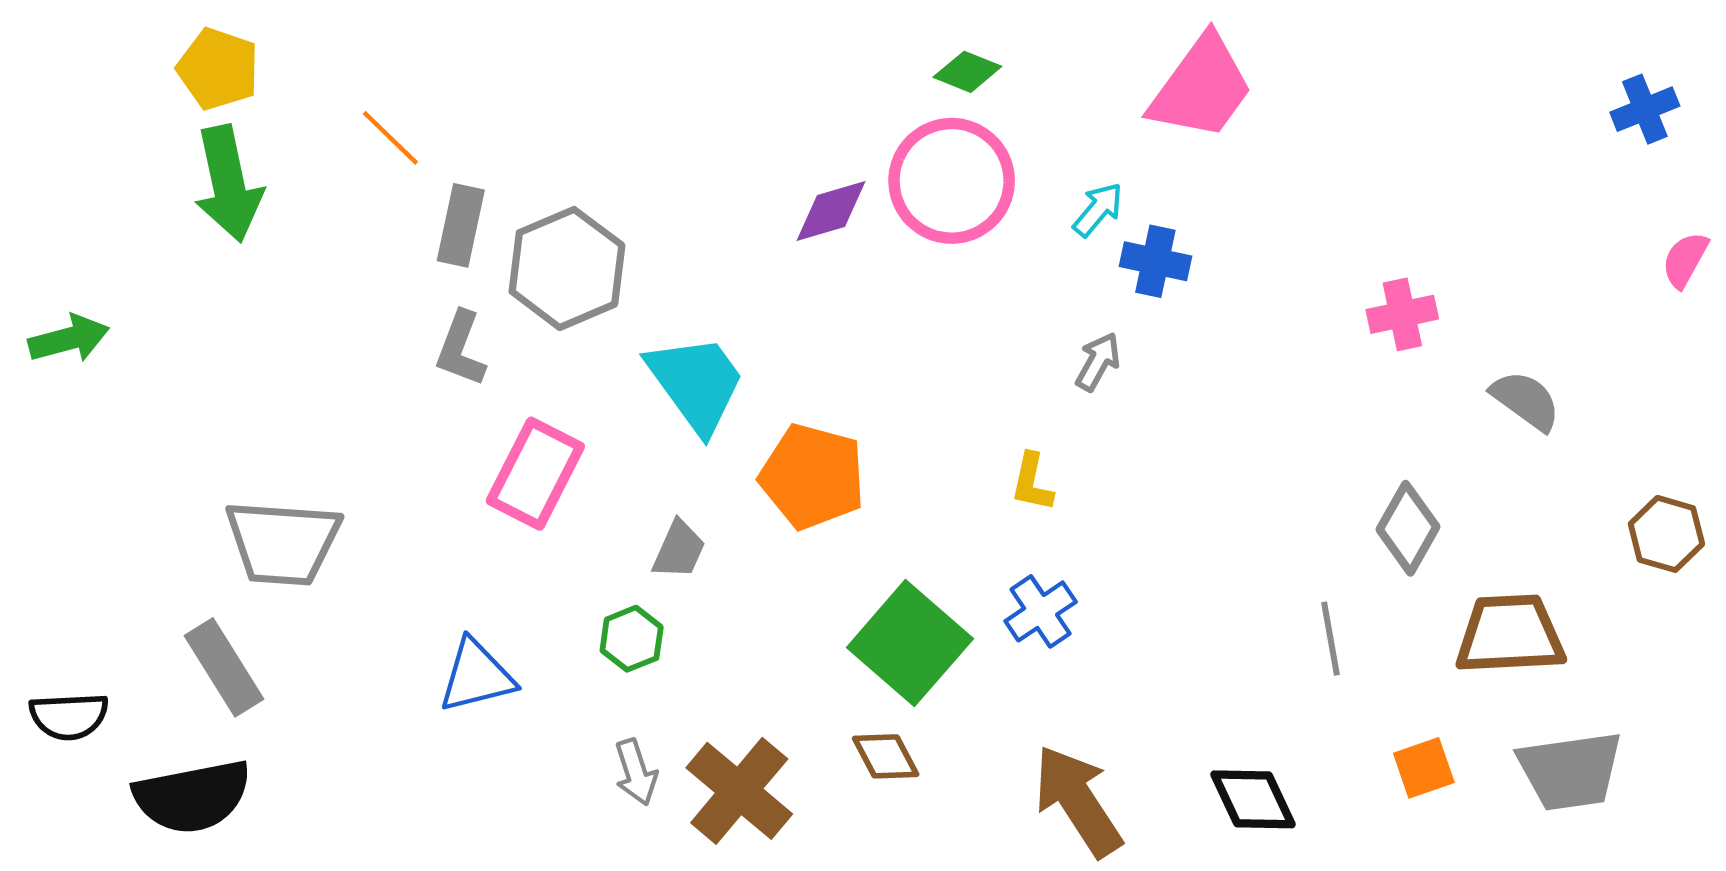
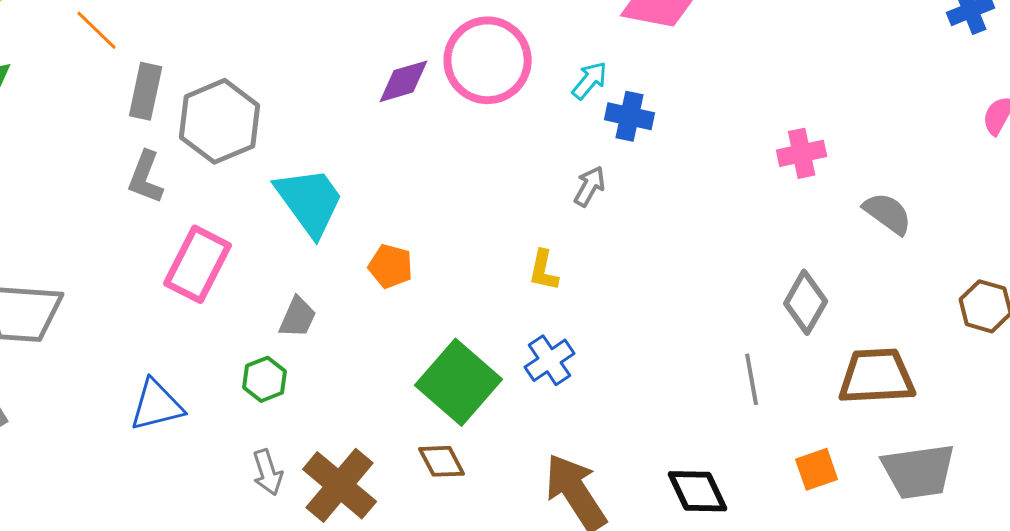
orange pentagon: (812, 477) -> (391, 266), size x0.6

